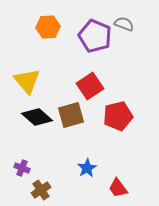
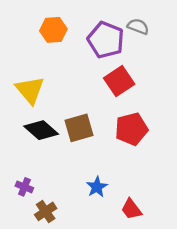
red square: (90, 86) -> (119, 81), moved

